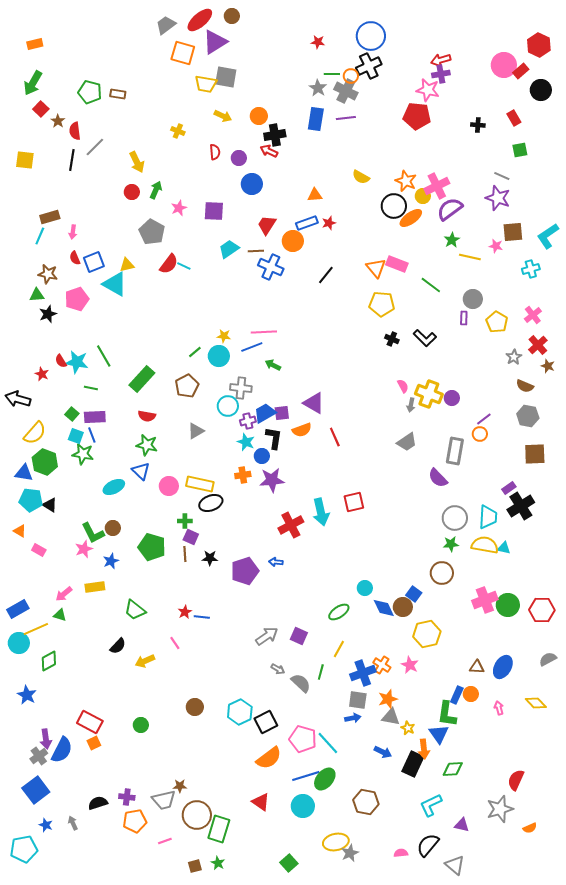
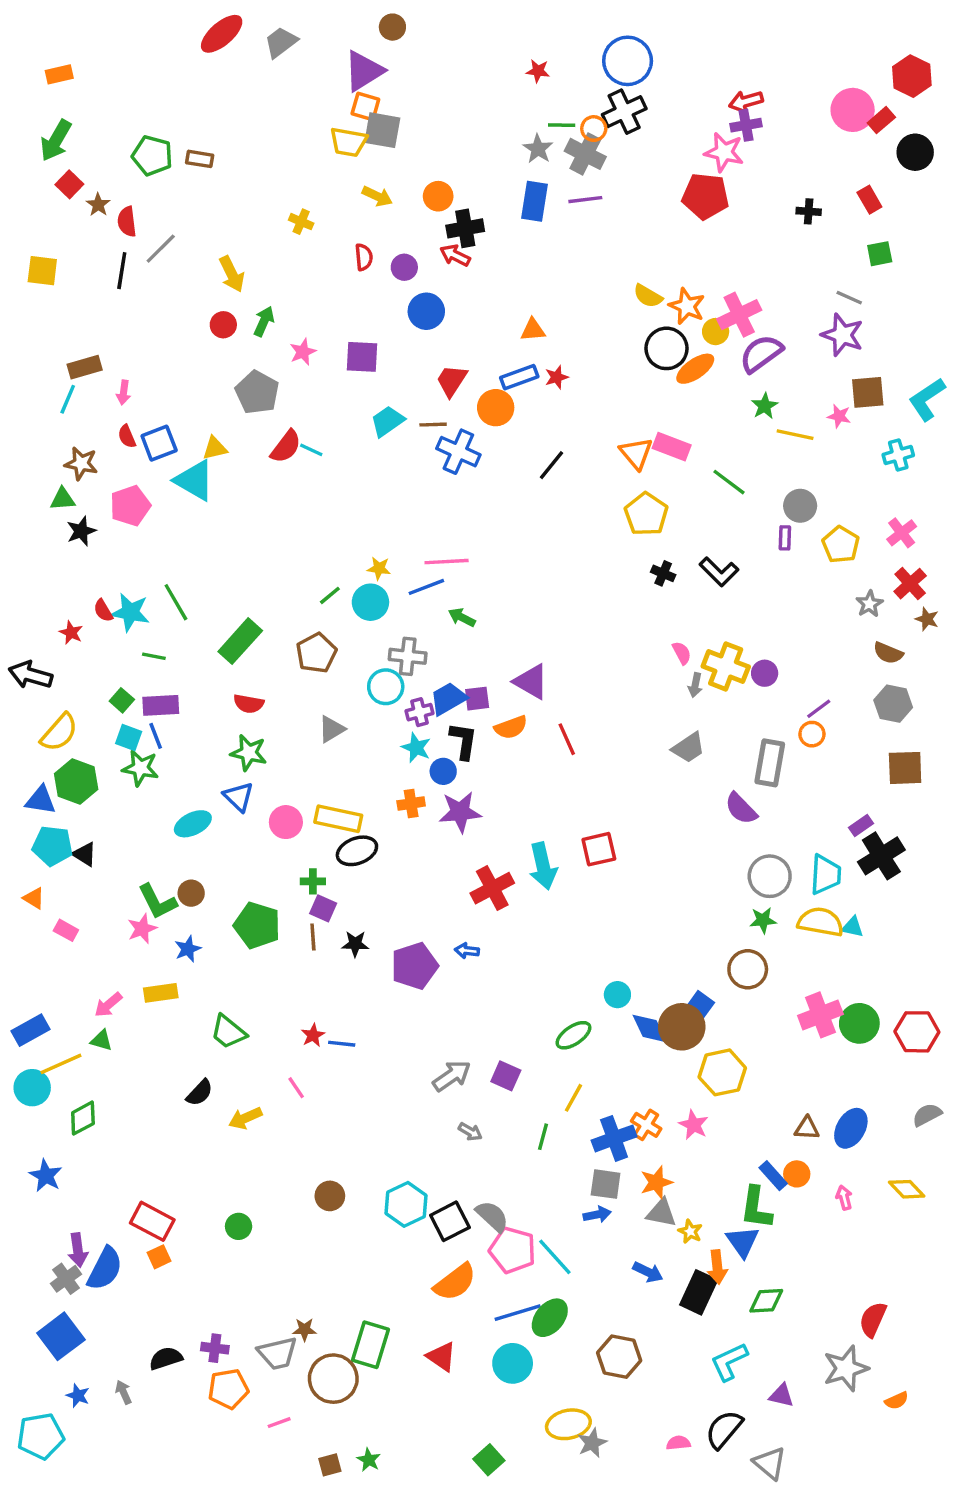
red ellipse: (200, 20) -> (222, 34), moved
orange square: (183, 53) -> (365, 107), moved, size x0.7
yellow semicircle: (361, 177) -> (648, 296), moved
yellow pentagon: (382, 304) -> (646, 514), turned 30
brown circle: (403, 607) -> (682, 1027), size x1.4
gray semicircle: (301, 683) -> (492, 1216), moved
blue rectangle: (457, 695) -> (773, 1176), turned -66
green rectangle: (219, 829) -> (370, 1345), moved

